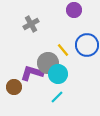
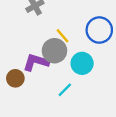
yellow line: (63, 50) -> (63, 36), moved
cyan circle: (58, 74) -> (82, 63), moved

